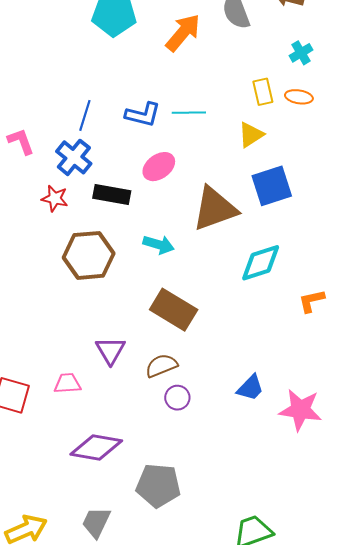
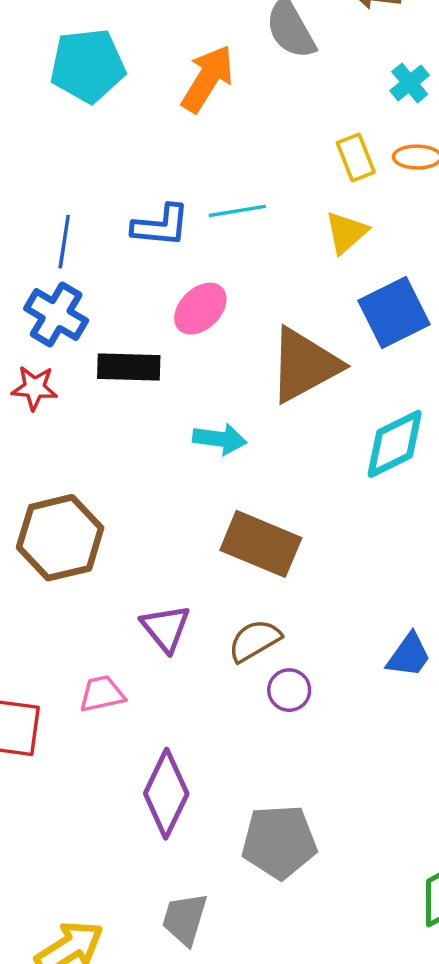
brown hexagon: (89, 255) -> (60, 538), moved
purple diamond: (96, 447) -> (166, 794), turned -66

